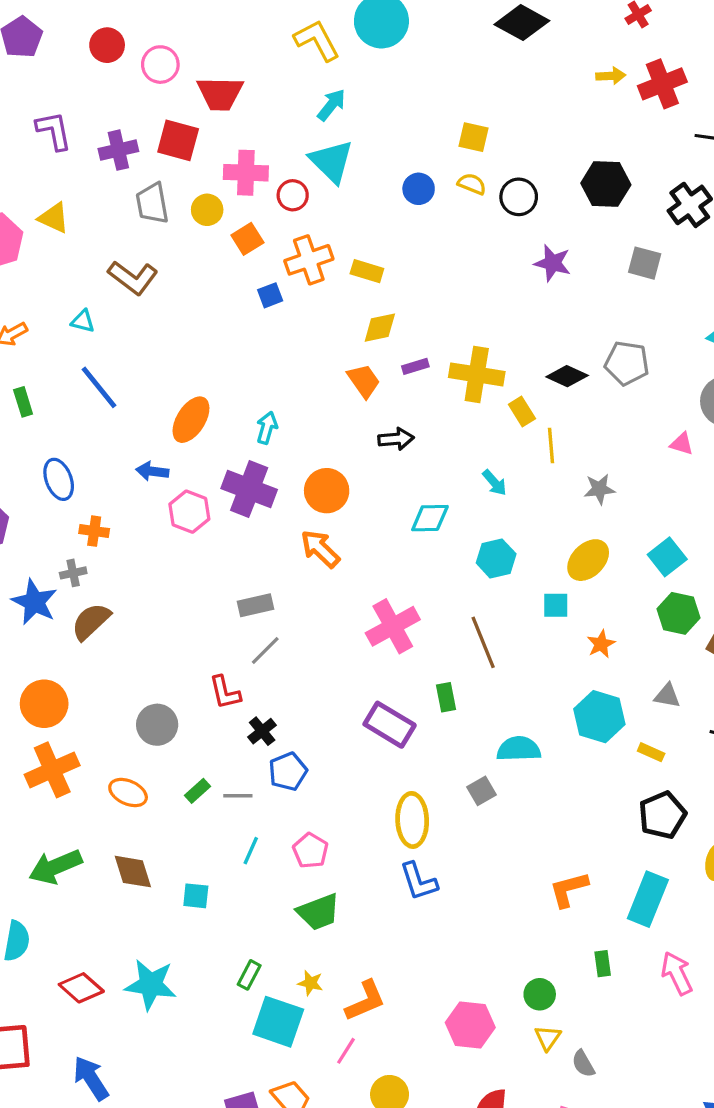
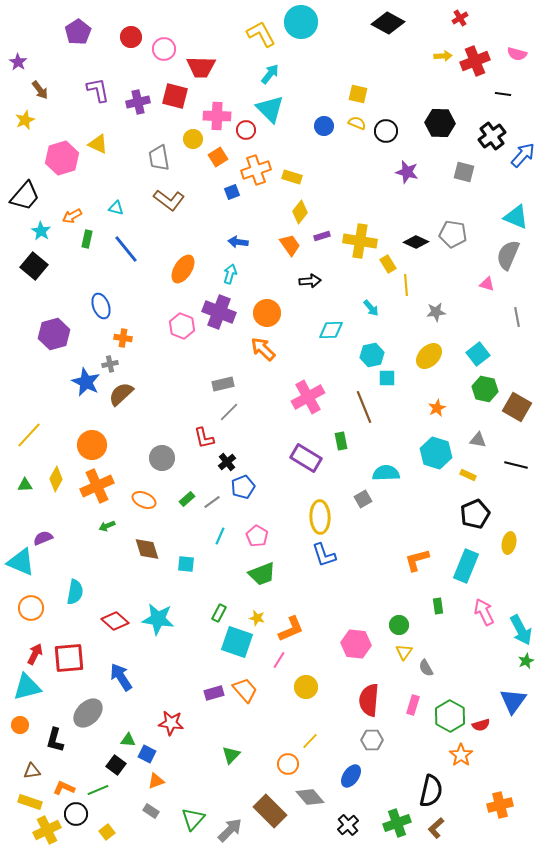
gray trapezoid: (152, 203) -> (159, 158), moved
brown L-shape: (133, 278) -> (169, 200), moved
yellow diamond: (380, 328) -> (300, 212), turned -40
green rectangle: (23, 402) -> (87, 239), moved, turned 30
blue arrow: (152, 471) -> (238, 242), moved
cyan square: (556, 605) -> (387, 378), moved
gray line: (238, 796) -> (212, 502), turned -36
green arrow: (55, 867) -> (107, 526), moved, size x0.5

